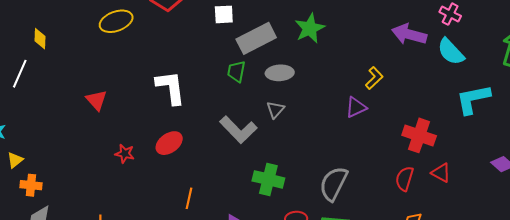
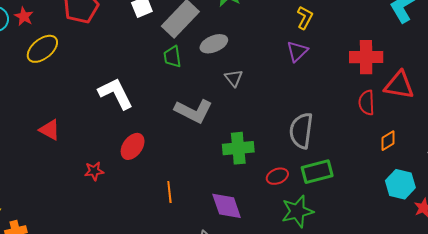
gray triangle: (275, 110) -> (234, 78), moved
red triangle: (441, 173) -> (399, 85), size x1.5

